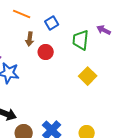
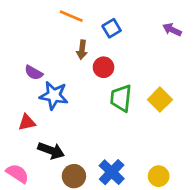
purple arrow: (104, 30) -> (172, 30), moved
green trapezoid: (81, 40) -> (121, 98), moved

